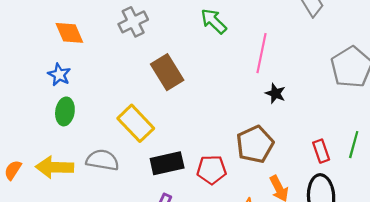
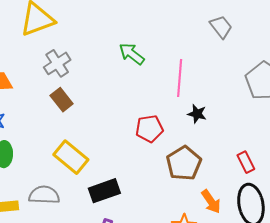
brown rectangle: (167, 72) -> (62, 100), moved, size x0.7
red pentagon: (212, 170) -> (149, 129), moved

